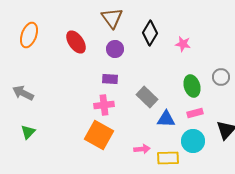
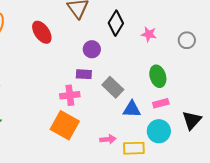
purple circle: (115, 49) -> (92, 49), moved
gray circle: (221, 77) -> (187, 40), moved
purple rectangle: (110, 79) -> (84, 74), moved

